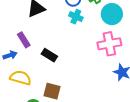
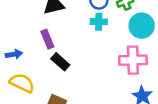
cyan cross: (76, 17) -> (99, 22), turned -32
purple rectangle: (24, 40) -> (47, 39), moved

